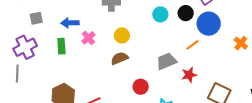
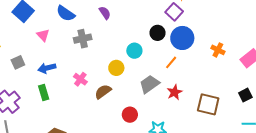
cyan circle: (160, 14) -> (134, 51), moved
gray square: (36, 18) -> (18, 62), moved
yellow circle: (122, 35) -> (116, 68), moved
pink cross: (88, 38) -> (80, 79), moved

